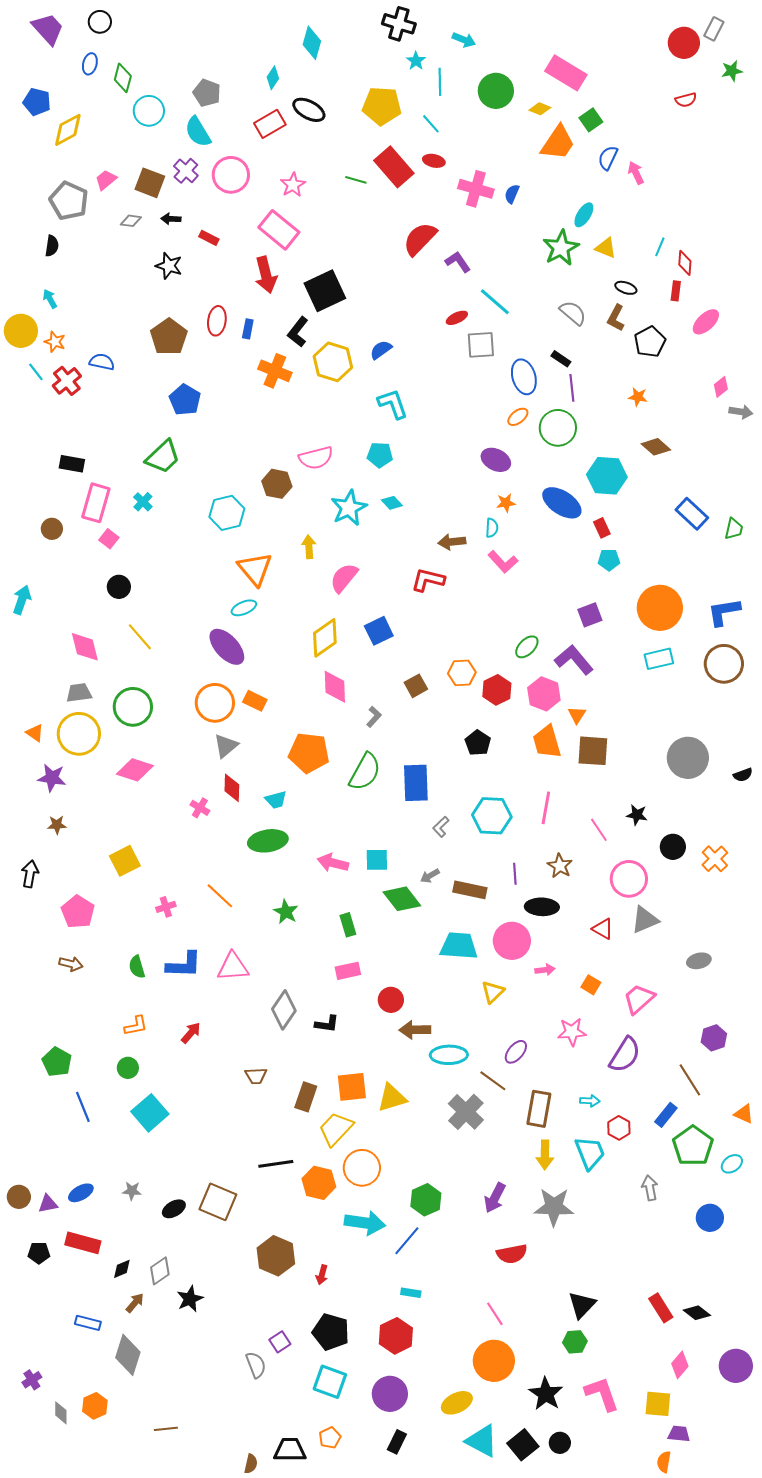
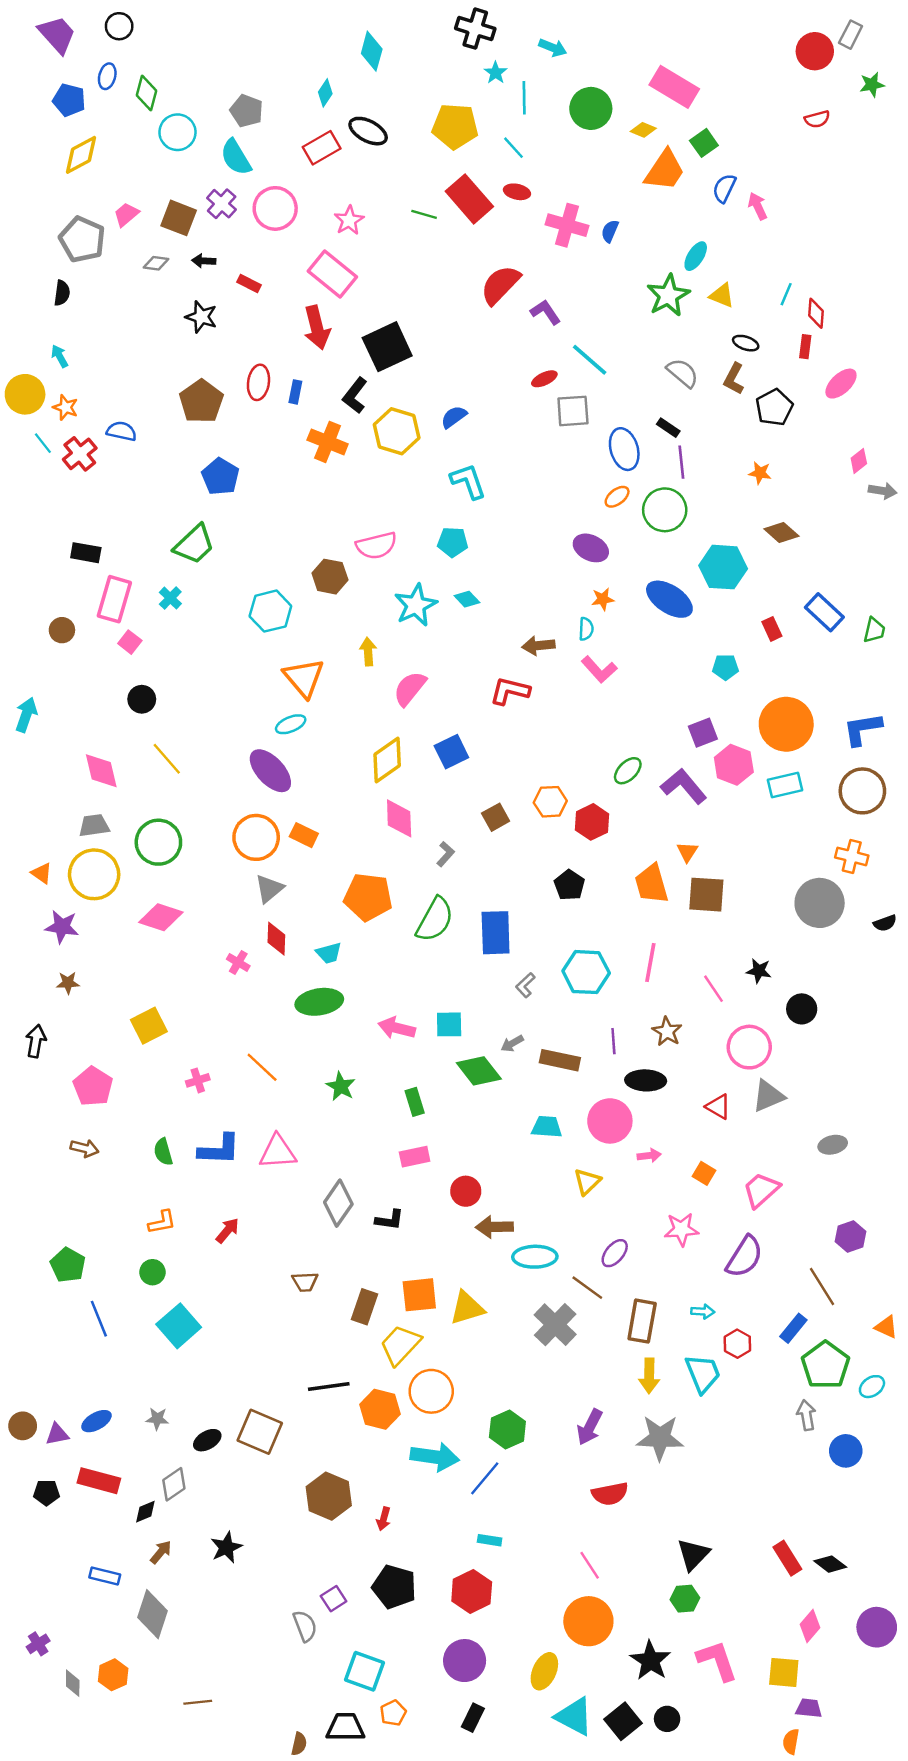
blue pentagon: (37, 102) -> (69, 100), moved
red rectangle: (602, 528) -> (772, 629), moved
pink hexagon: (544, 694) -> (734, 765), moved
orange cross: (715, 859) -> (852, 856), moved, turned -32
cyan trapezoid: (459, 946) -> (547, 1127), size x0.7
gray arrow: (650, 1188) -> (806, 1415), moved
gray diamond: (160, 1271) -> (174, 1484), moved
cyan square: (330, 1382) -> (365, 1671), moved
yellow ellipse: (457, 1403) -> (544, 1671), turned -40

